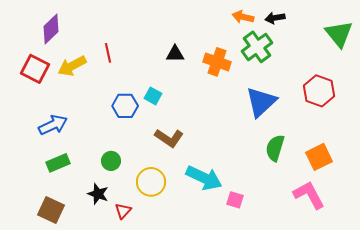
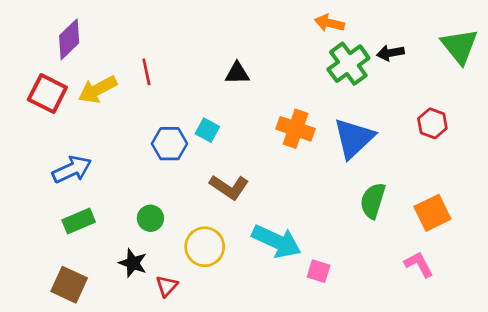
black arrow: (275, 18) -> (390, 53), moved
orange cross: (217, 62) -> (296, 129), moved
red hexagon: (319, 91) -> (432, 123), size x0.7
pink L-shape: (309, 195) -> (419, 264), size x0.7

